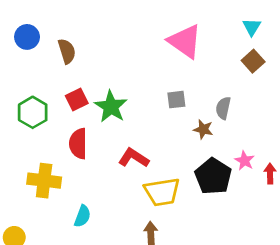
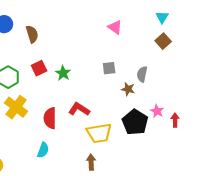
pink triangle: (185, 41) -> (115, 27), size x0.6
green star: (111, 107) -> (63, 73), size x0.7
red semicircle: (78, 144) -> (50, 118), moved
yellow cross: (44, 181) -> (16, 107), moved, turned 30

